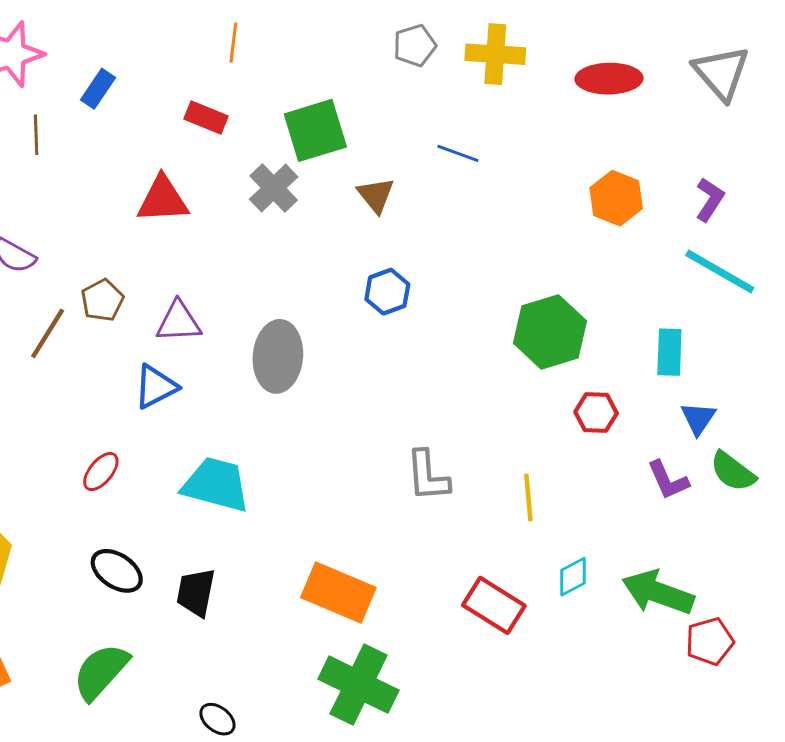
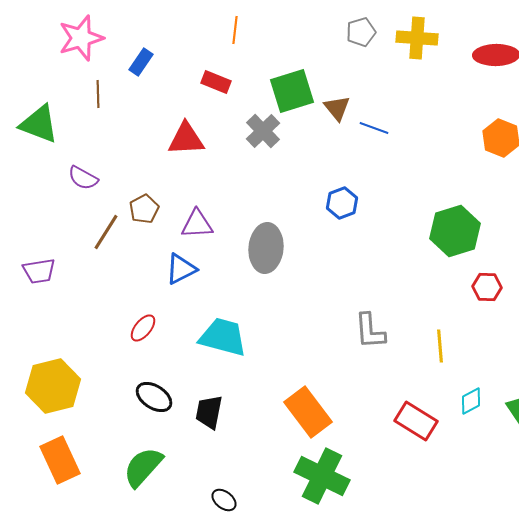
blue line: (458, 153) -> (374, 128), moved
brown triangle: (376, 195) -> (337, 108), moved
orange rectangle: (338, 592) -> (308, 412), turned 30

